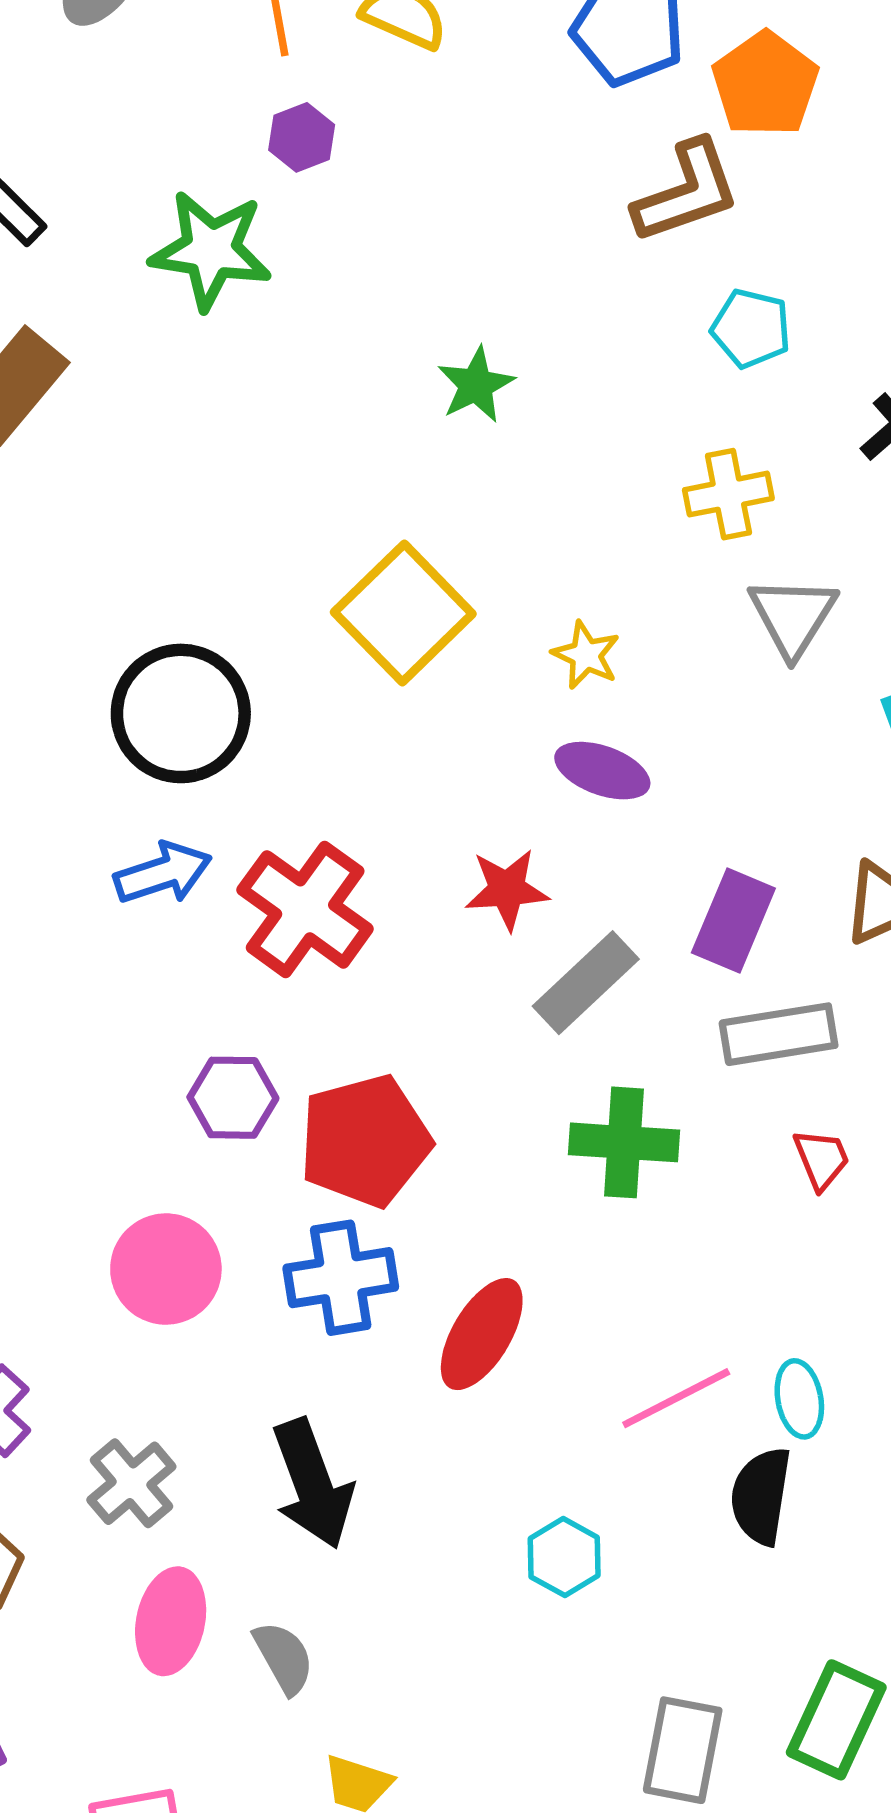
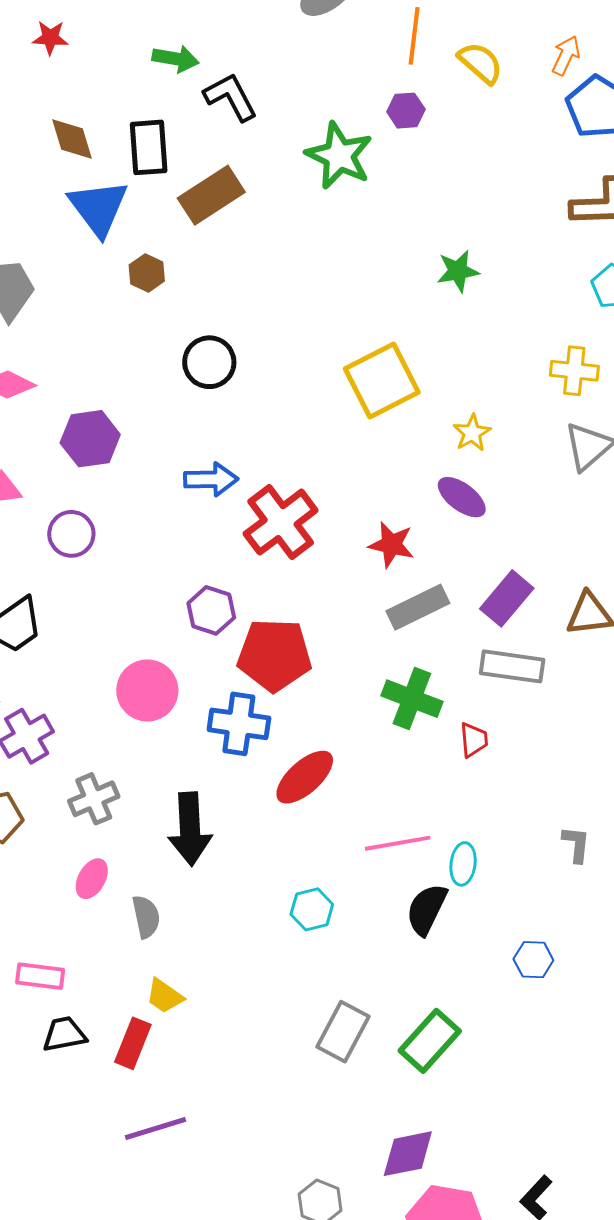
black circle: (181, 713) -> (209, 362), moved, size x0.7
red trapezoid: (821, 1159) -> (474, 740), moved
pink ellipse: (171, 1621) -> (92, 879), size x0.7

